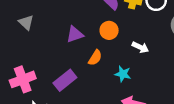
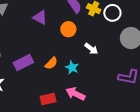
purple triangle: (75, 34) -> (40, 17), moved, turned 35
orange semicircle: (95, 58) -> (51, 63), moved

